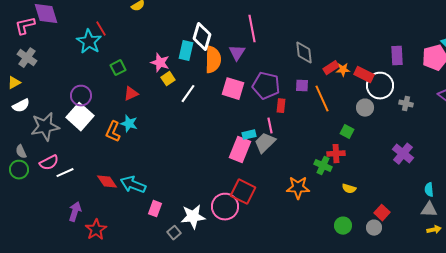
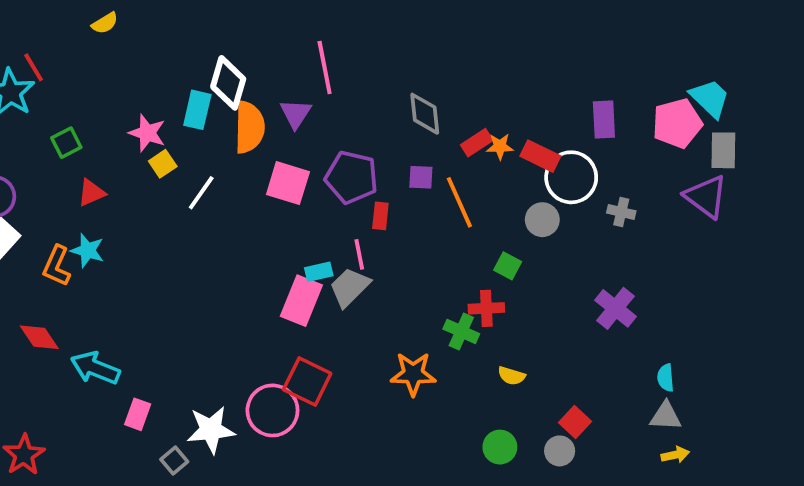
red diamond: (107, 182) -> (39, 337), moved

